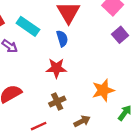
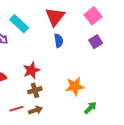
blue semicircle: (62, 39) -> (59, 41), moved
red star: (56, 68) -> (31, 70), moved, turned -30
brown arrow: (82, 121) -> (35, 110), moved

